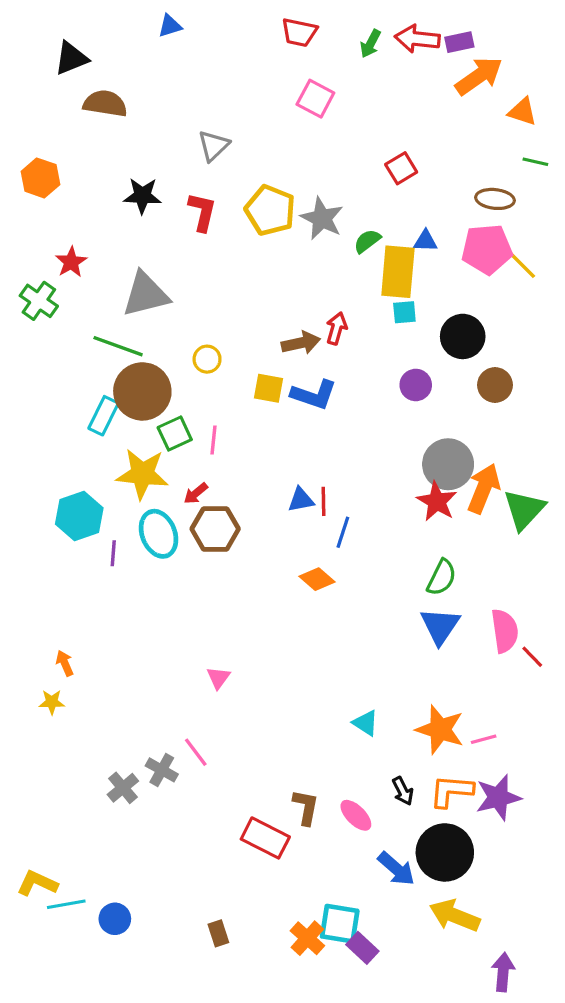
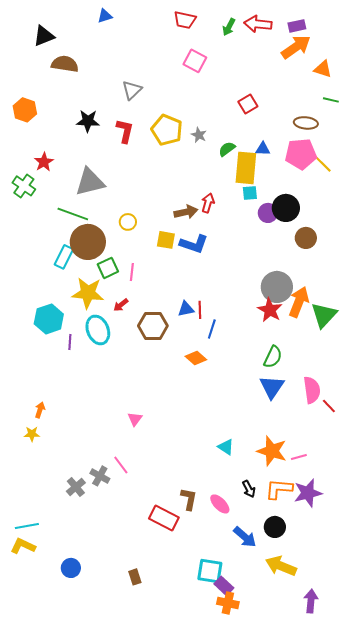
purple rectangle: (459, 42) -> (297, 26), moved
gray star: (322, 218) -> (199, 135), size x0.6
purple circle: (416, 385) -> (268, 213), moved
brown hexagon: (215, 529) -> (153, 326), moved
orange arrow: (65, 663) -> (40, 410), turned 42
black circle: (445, 852) -> (275, 527), size x0.6
cyan line: (66, 904) -> (27, 526), moved
orange cross: (307, 938) -> (228, 603), moved, turned -30

